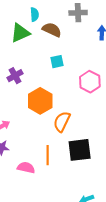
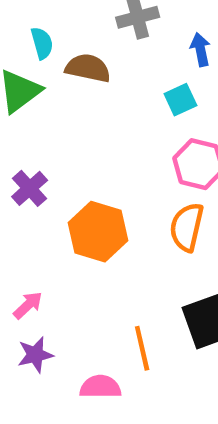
cyan square: (57, 62) -> (180, 100), moved
orange semicircle: (62, 122) -> (187, 227), moved

